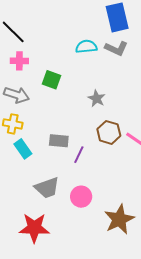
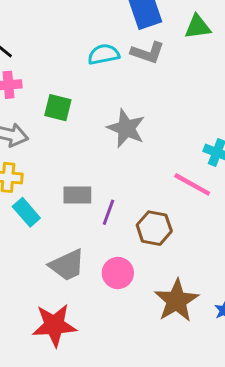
gray star: (97, 98) -> (126, 128), size x1.5
brown hexagon: (109, 132) -> (154, 228), moved

